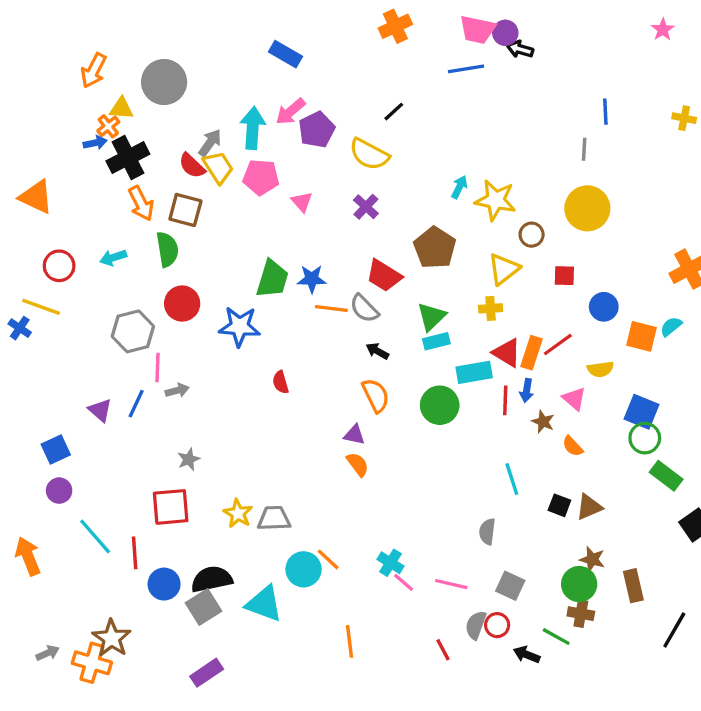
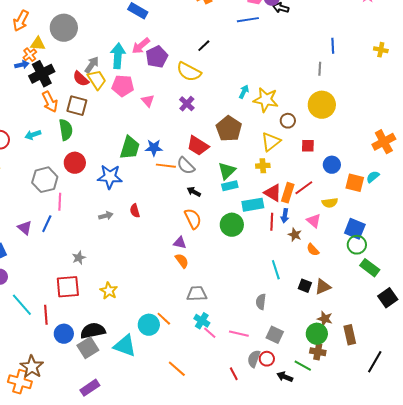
gray arrow: (177, 390) -> (106, 216), moved
gray trapezoid: (274, 518) -> (197, 294), moved
orange line: (349, 641) -> (177, 369), turned -42

